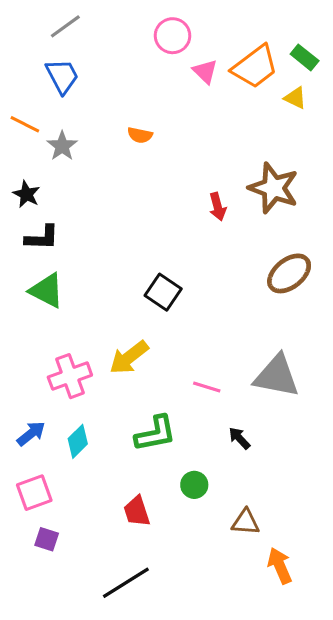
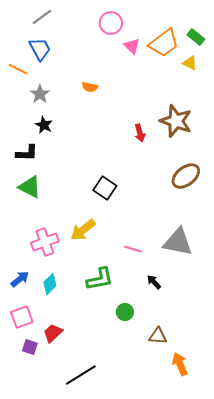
orange line: (25, 124) -> (18, 69), moved
black star: (26, 194) -> (44, 125), moved
red trapezoid: (137, 511) -> (53, 333), moved, turned 65

